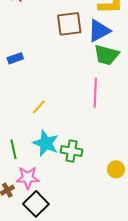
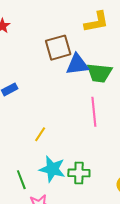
blue triangle: (99, 31) -> (77, 64), moved, turned 30

